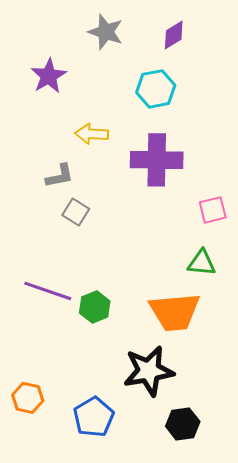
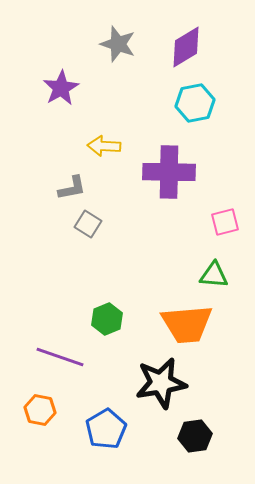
purple diamond: (174, 35) -> (186, 47), size x1.4
cyan hexagon: (156, 89) -> (195, 103), moved
purple line: (48, 291) -> (60, 357), moved

